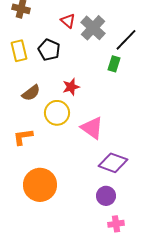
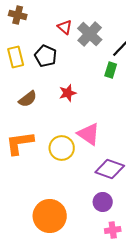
yellow circle: (57, 113) -> (62, 148), moved
orange L-shape: (23, 137) -> (20, 143), size x1.4
orange circle: (40, 185) -> (50, 216), moved

